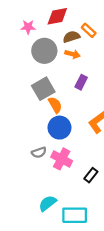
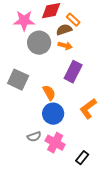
pink star: (28, 27) -> (24, 21), size x1.5
orange rectangle: (89, 30) -> (73, 20), moved
purple rectangle: (81, 82) -> (73, 72), size x1.5
gray square: (43, 89) -> (18, 80), moved, turned -35

